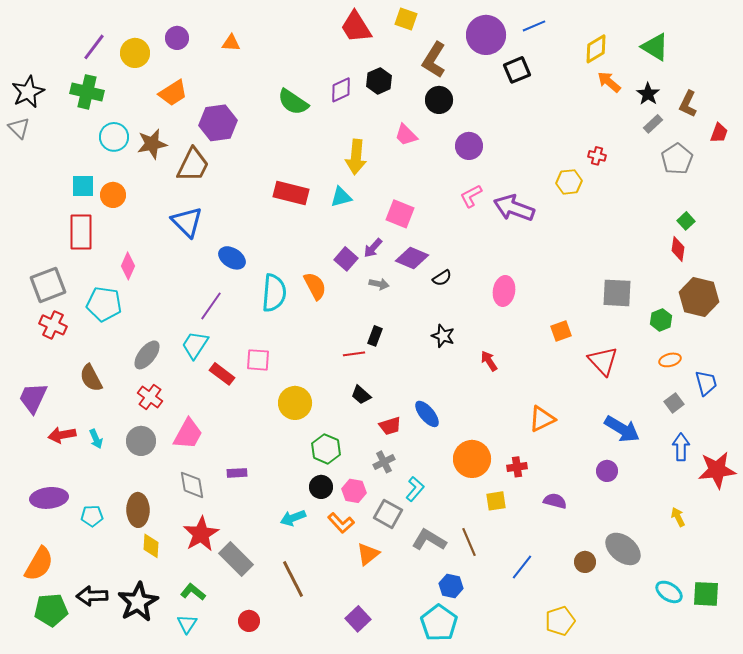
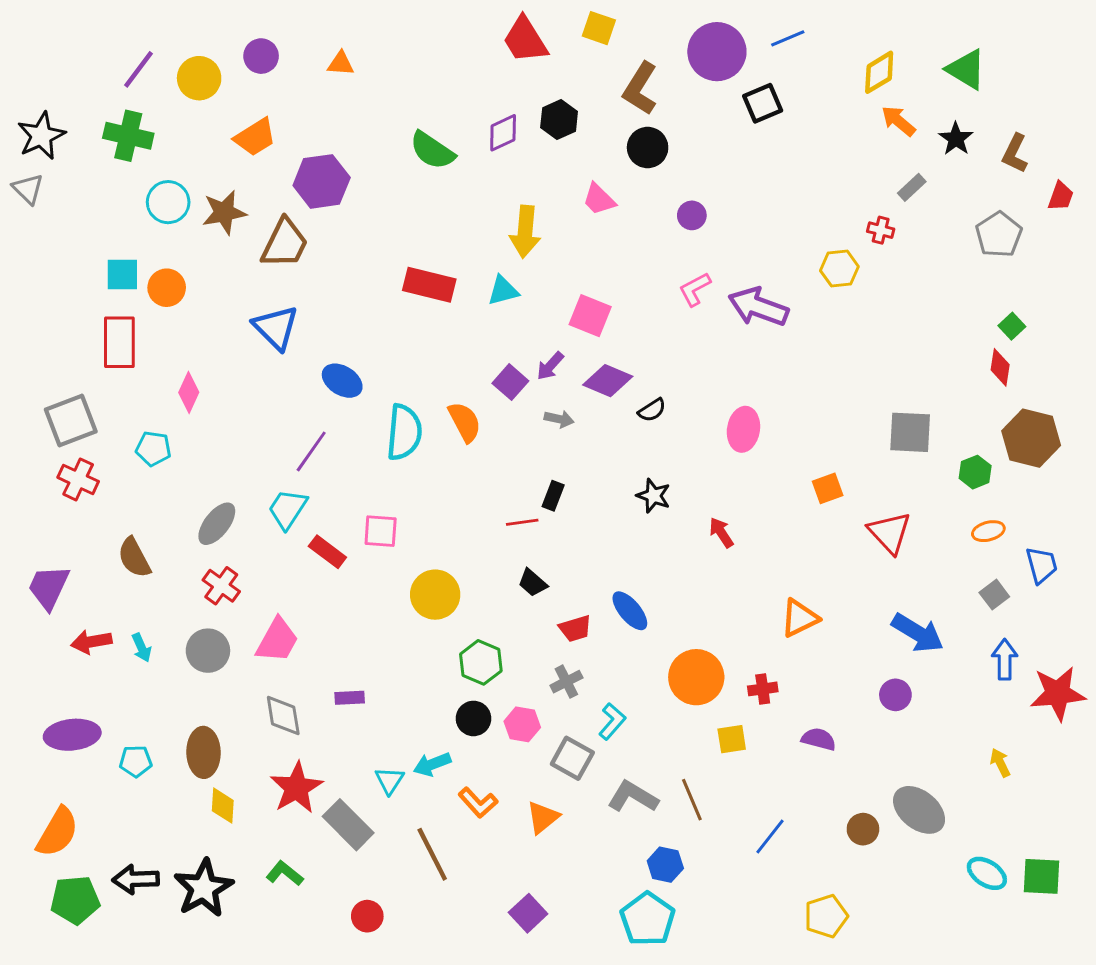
gray rectangle: (653, 124) -> (912, 187), moved
purple circle: (469, 146) -> (692, 215), size x0.7
cyan pentagon: (104, 304) -> (153, 448), size x0.7
orange L-shape: (341, 523) -> (478, 803), moved
cyan triangle: (187, 624) -> (389, 780), moved

